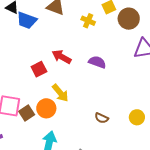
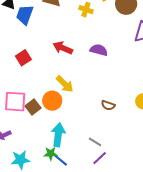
blue trapezoid: (27, 20) -> (25, 15), turned 95
red square: (39, 69) -> (23, 58), moved

